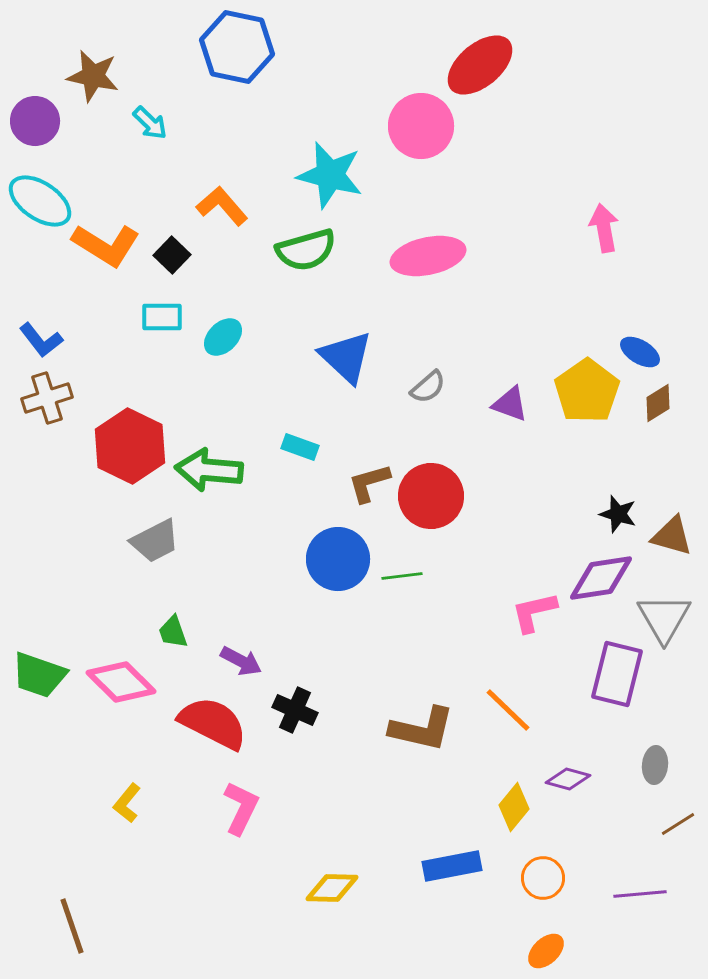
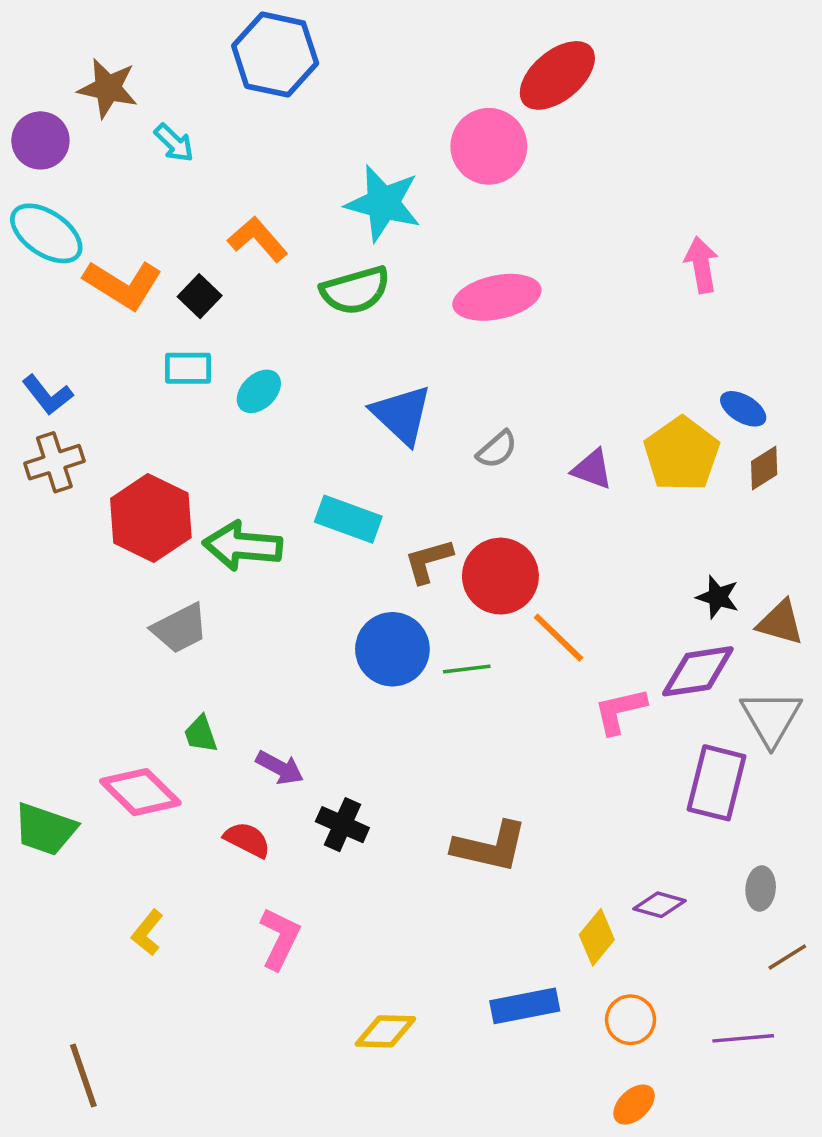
cyan rectangle: (300, 447) -> (348, 519), size x1.5
green trapezoid: (39, 675) -> (45, 829), moved
orange line: (508, 710) -> (559, 638), moved
red semicircle: (213, 723) -> (247, 840), size x0.6

